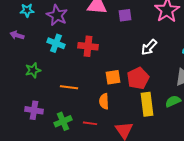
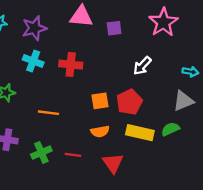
purple star: (57, 15) -> (34, 28), turned 30
orange semicircle: (104, 101) -> (100, 131), moved, turned -98
yellow rectangle: (147, 104) -> (140, 133), turned -70

